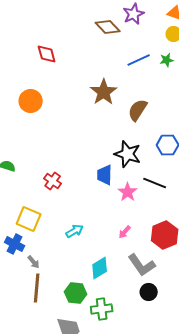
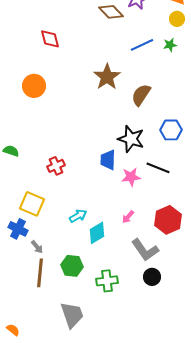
red cross: (53, 181) -> (56, 166), turned 30
pink star: (128, 192) -> (131, 177), turned 30
cyan diamond: (100, 268) -> (97, 233), moved
green hexagon: (76, 293) -> (72, 266), moved
green cross: (102, 309) -> (107, 281), moved

